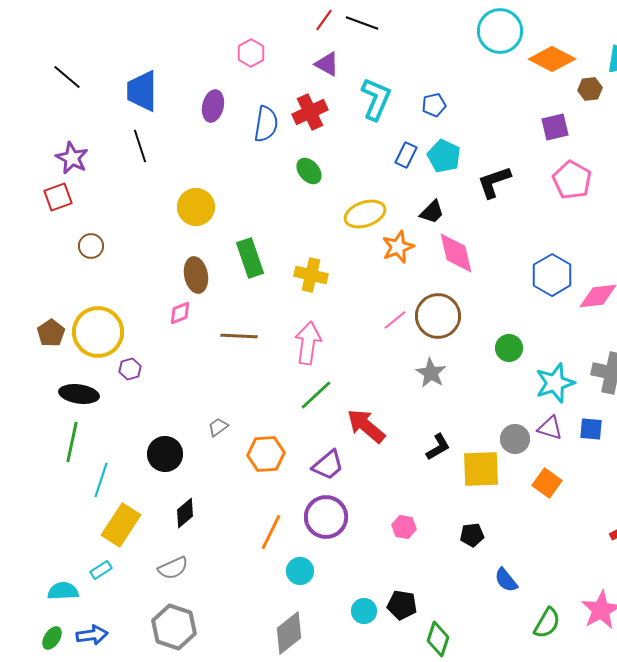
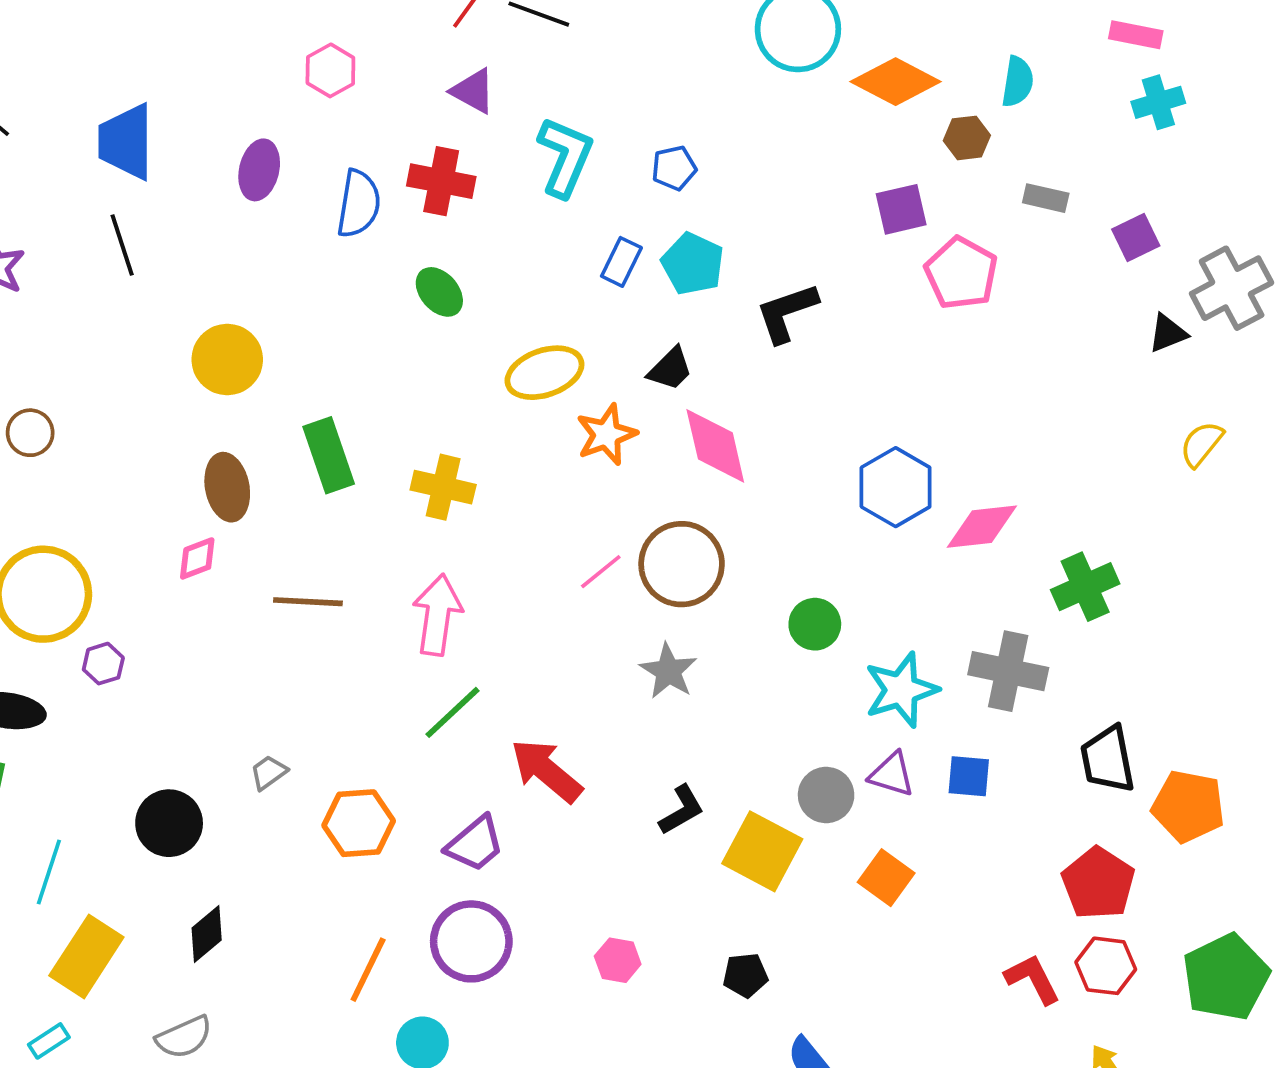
red cross: (310, 112) -> (441, 181), turned 36
pink pentagon: (572, 180) -> (961, 273), moved
yellow square: (481, 469) -> (762, 851), turned 30

